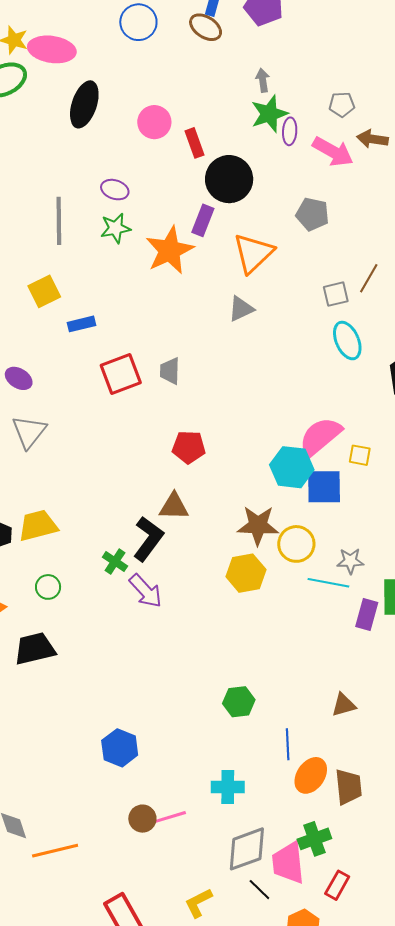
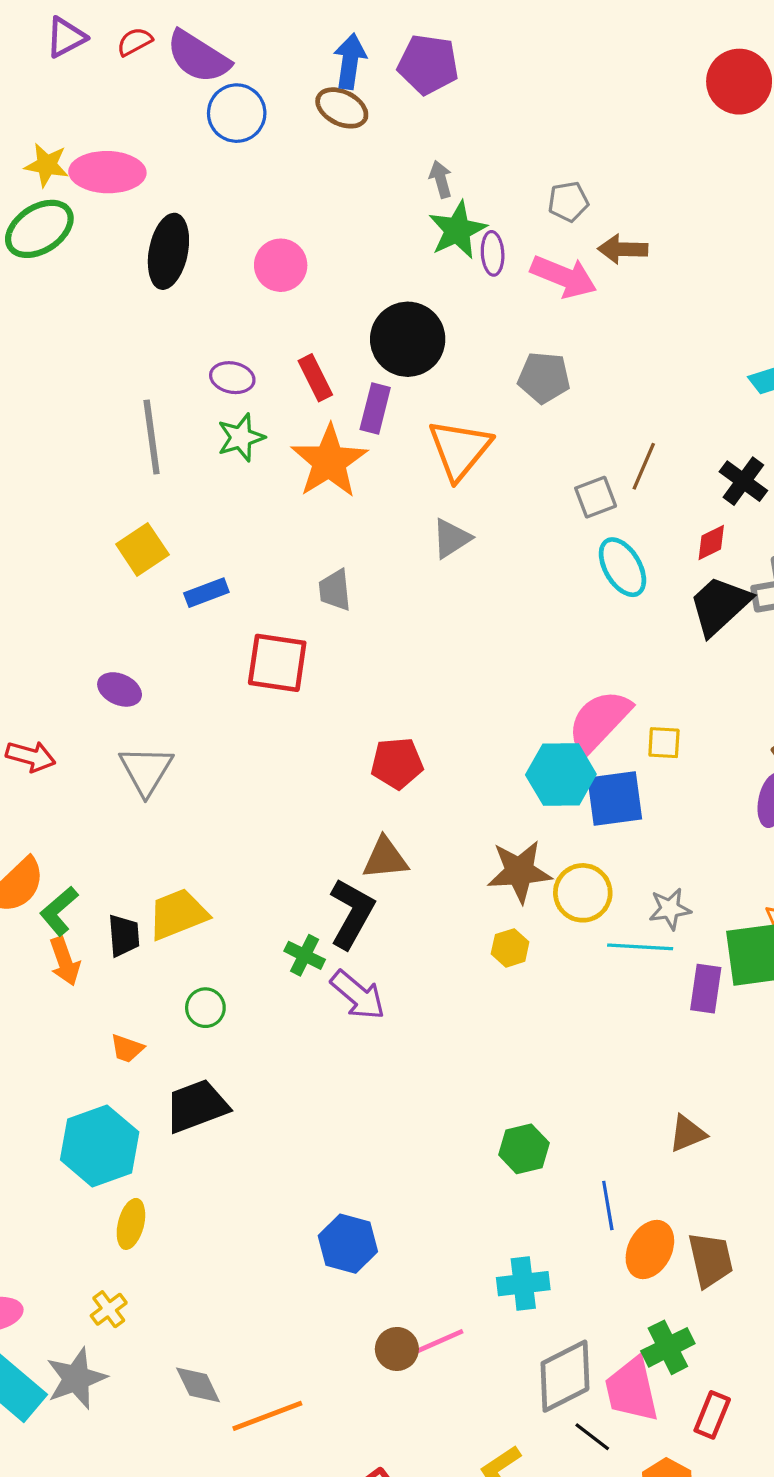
red rectangle: (194, 143) -> (315, 378), moved
gray trapezoid: (170, 371) -> (335, 590), moved
red square: (121, 374) -> (277, 663), turned 36
yellow hexagon: (246, 573) -> (510, 948), size x0.6

